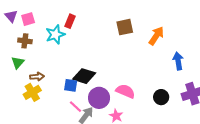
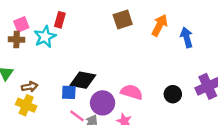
pink square: (28, 19) -> (21, 24), moved
brown cross: (25, 41) -> (17, 39), moved
blue arrow: (178, 61) -> (187, 37), moved
yellow cross: (32, 92) -> (26, 105), turned -30

